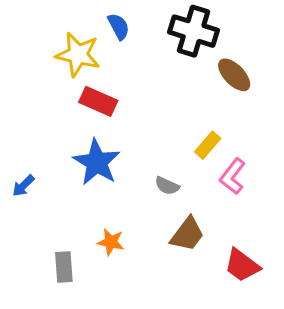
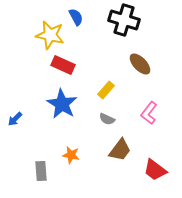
brown ellipse: (234, 75) -> (140, 64), moved
yellow rectangle: (208, 145) -> (106, 90), moved

